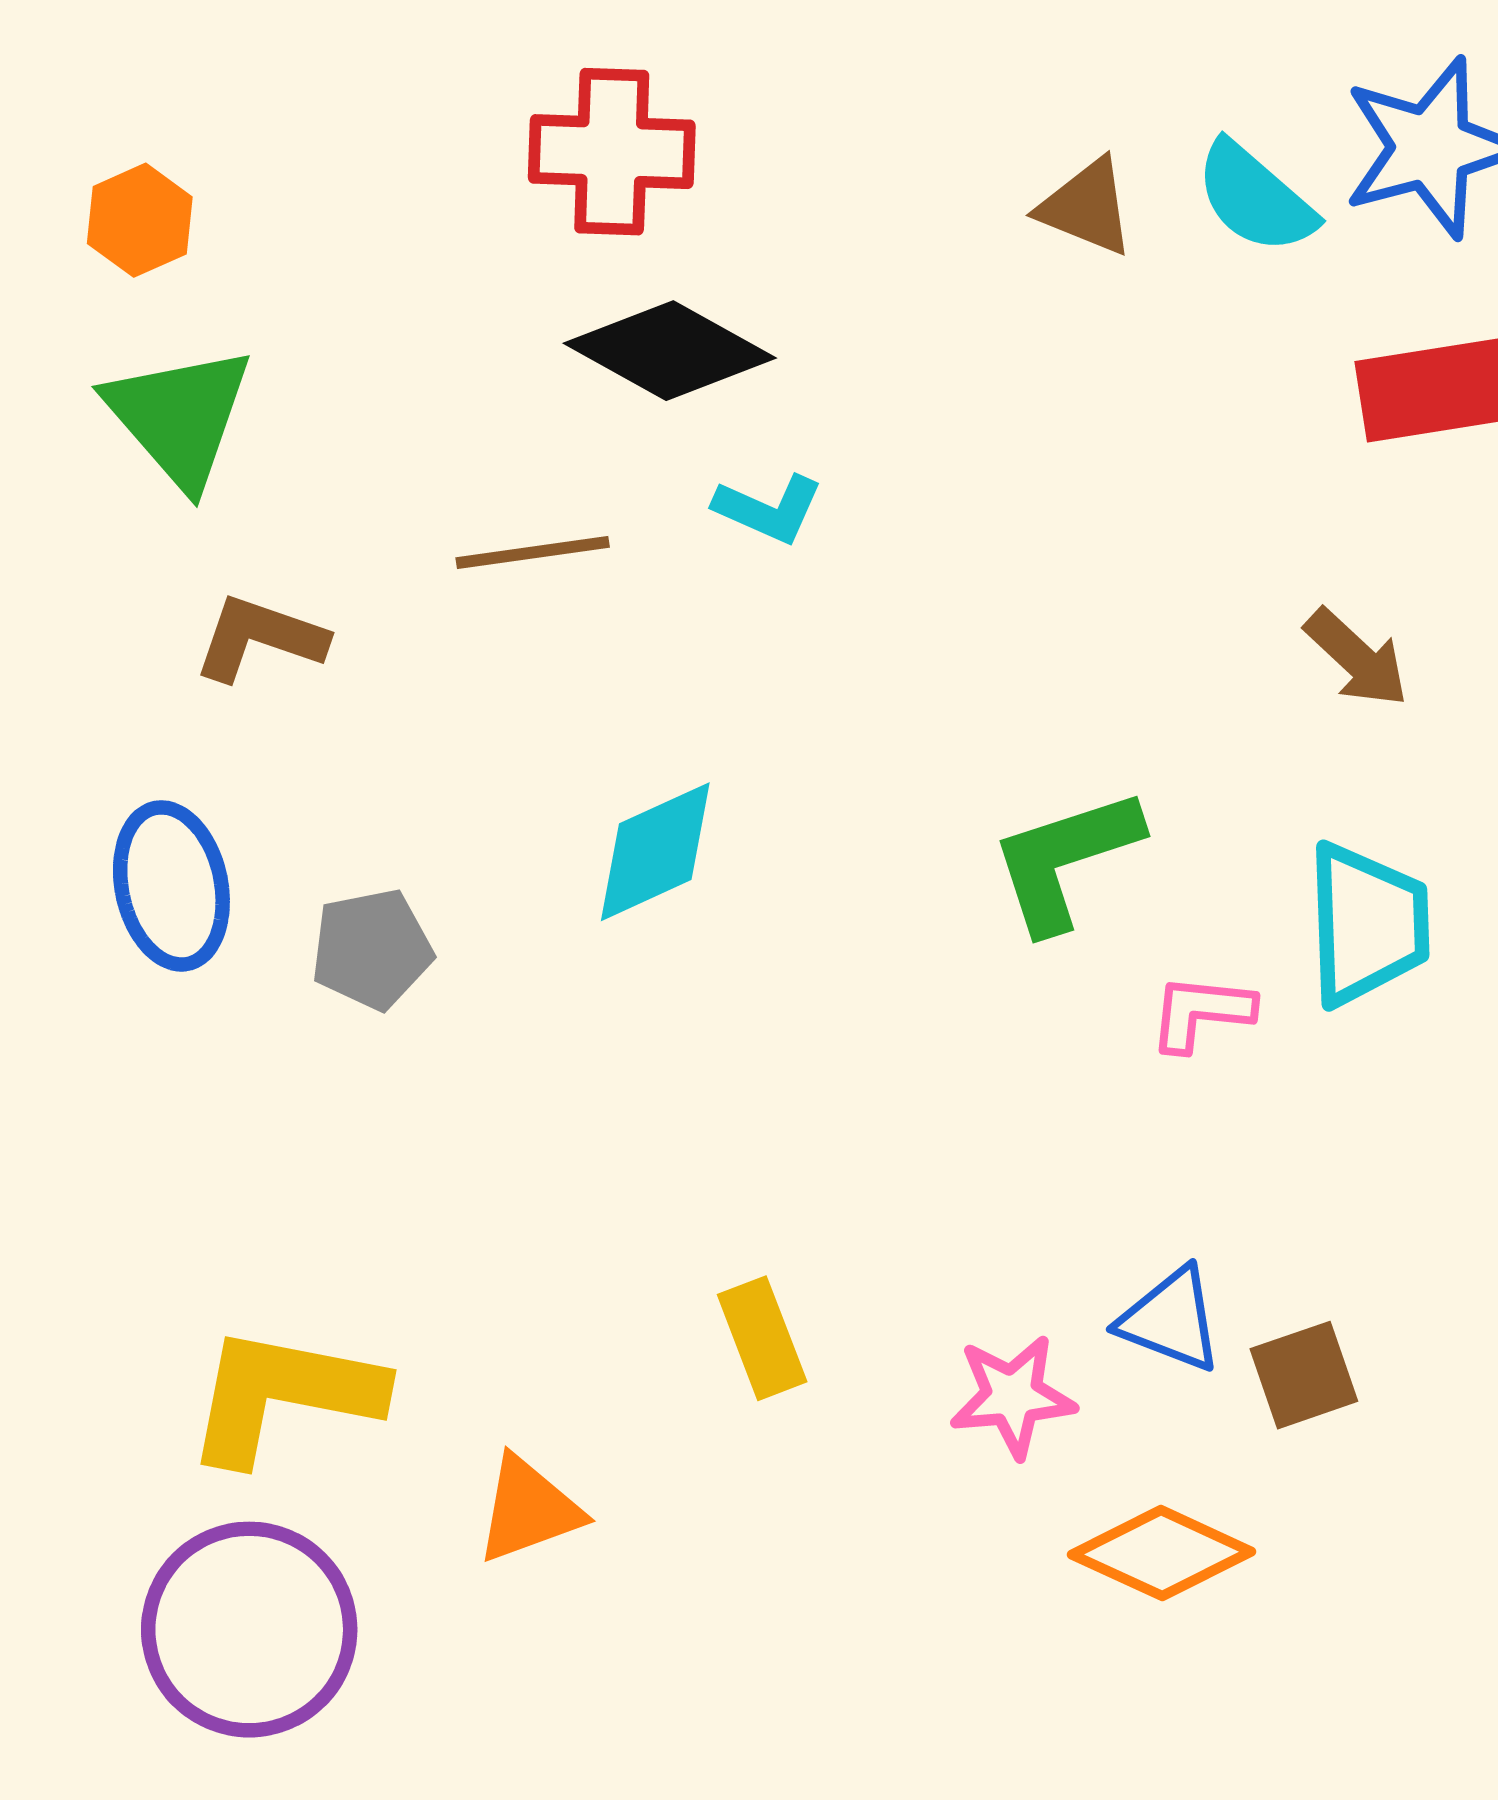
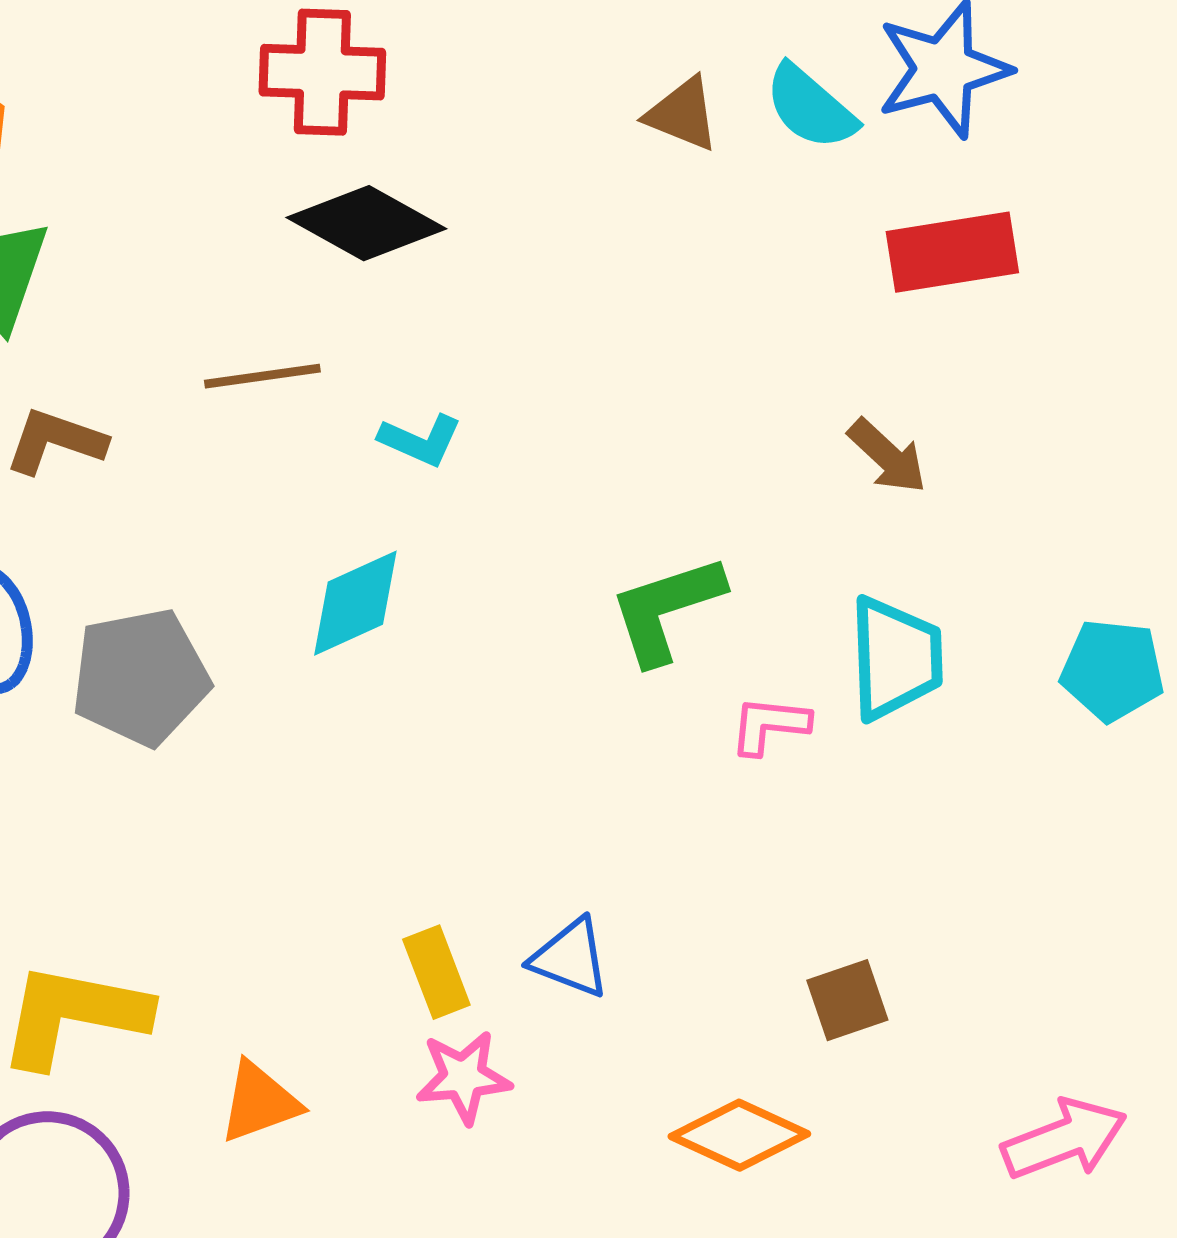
cyan L-shape: (769, 509) -> (420, 440), moved
gray pentagon: (372, 949) -> (140, 677), size x1.5
blue triangle: (1171, 1320) -> (570, 958), moved
pink star: (1013, 1396) -> (463, 1077), moved

